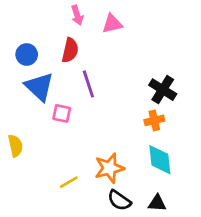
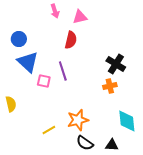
red semicircle: (70, 50) -> (71, 40), moved
purple line: (88, 84) -> (63, 71), moved
cyan diamond: (160, 160) -> (127, 121), moved

